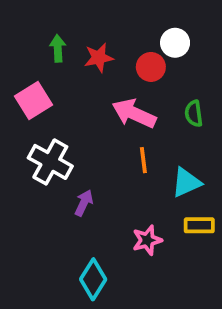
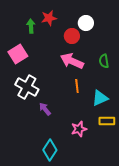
white circle: (175, 43) -> (86, 23), moved
red star: (99, 58) -> (49, 18), moved
red circle: (151, 67) -> (72, 36), moved
purple arrow: (84, 203) -> (45, 109), turned -64

